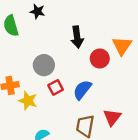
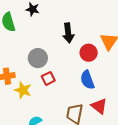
blue semicircle: (82, 90) -> (87, 80), moved, turned -60
red triangle: (112, 117) -> (99, 106), turned -30

